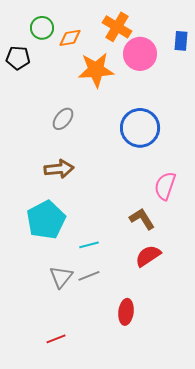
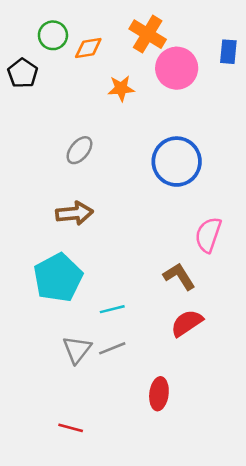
black pentagon: (18, 58) -> (23, 73), turned 30
orange star: (96, 70) -> (121, 88), size x0.6
red line: (56, 339) -> (71, 428), turned 36

